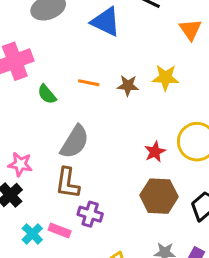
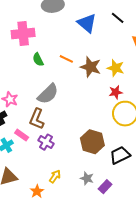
brown star: (128, 85) -> (91, 67), size x1.5
red star: (155, 152) -> (116, 92), moved
pink rectangle: (60, 230) -> (22, 135), moved

